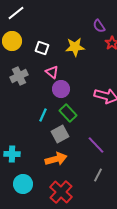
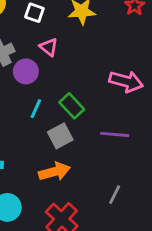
purple circle: (61, 89) -> (26, 71), moved
purple line: (96, 145) -> (115, 134), moved, turned -42

